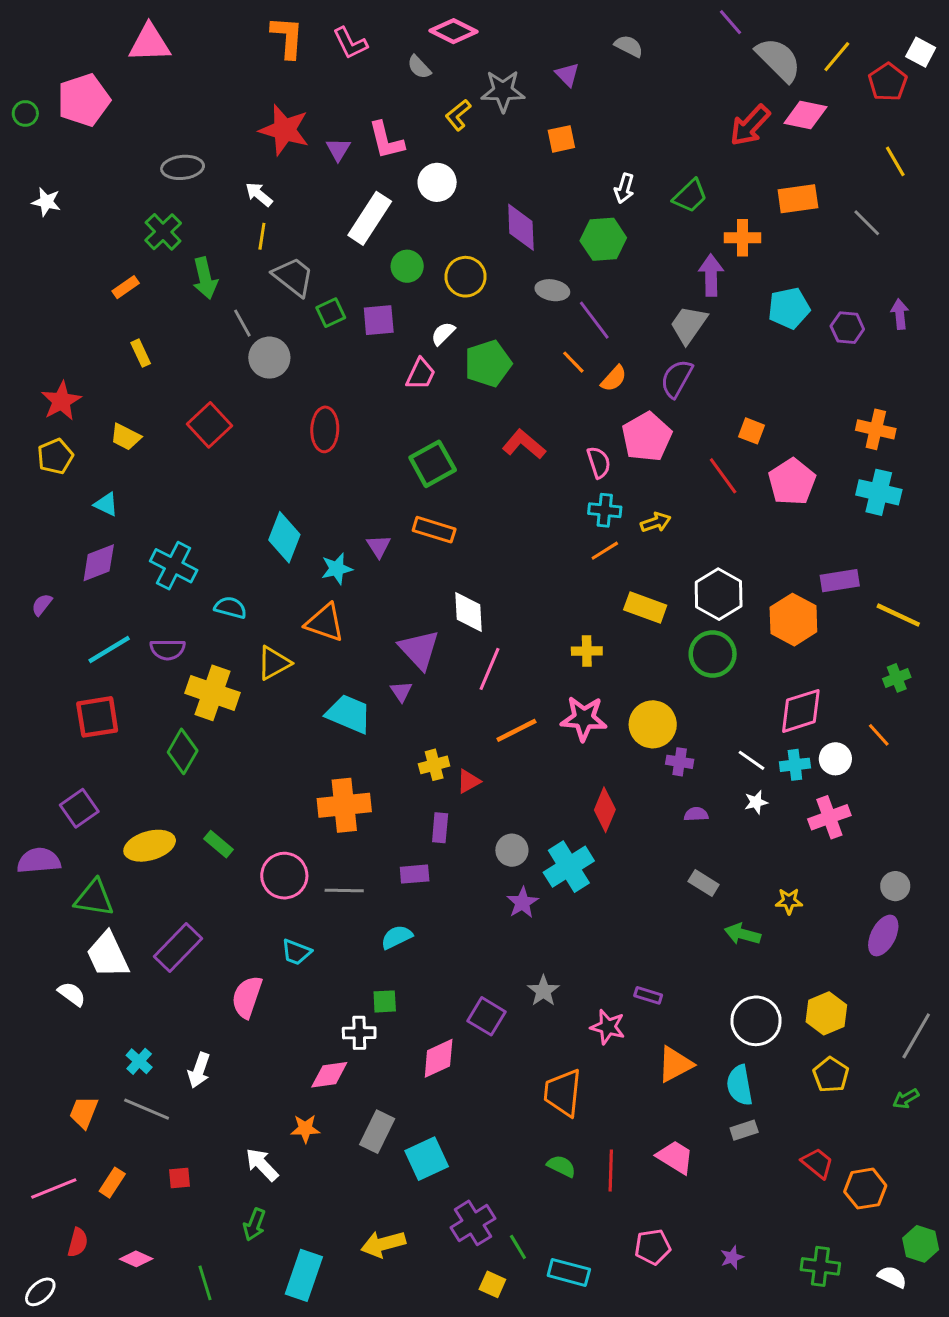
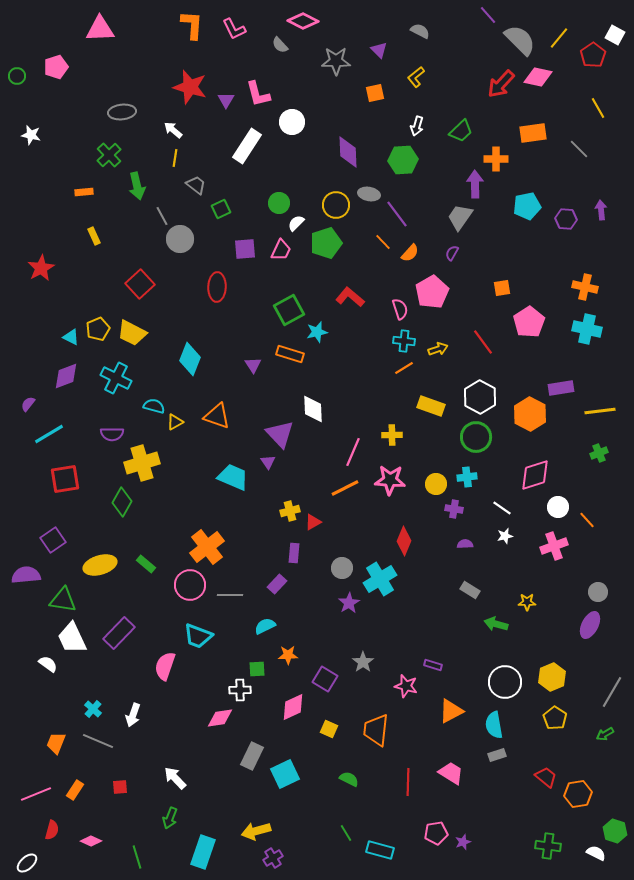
pink pentagon: (84, 100) -> (56, 67), size x0.7
yellow L-shape: (458, 115) -> (416, 77), moved
green circle: (407, 266) -> (279, 203), moved
gray trapezoid: (293, 277) -> (196, 185), size x0.7
yellow circle: (466, 277) -> (336, 205), moved
orange rectangle: (126, 287) -> (84, 192), turned 30
purple square: (379, 320) -> (245, 249), moved
purple semicircle: (677, 379) -> (452, 253), size x0.6
orange square: (752, 431) -> (502, 288), turned -30
yellow trapezoid: (126, 437) -> (132, 333), moved, size x1.4
yellow pentagon: (55, 456) -> (98, 329), moved
red line: (723, 476) -> (483, 342), moved
cyan star: (337, 569) -> (317, 332), moved
yellow line: (898, 615) -> (600, 411), turned -32
cyan line: (109, 650) -> (49, 434), moved
yellow triangle: (274, 663) -> (175, 422), moved, size x0.7
pink line: (489, 669) -> (353, 452), moved
yellow cross: (212, 693) -> (142, 463), turned -36
yellow circle: (653, 724) -> (436, 484), size x0.7
orange line: (879, 735) -> (587, 520), moved
cyan cross: (795, 765) -> (467, 477), moved
orange cross: (344, 805) -> (207, 547), moved, turned -32
purple rectangle: (415, 874) -> (277, 584), turned -42
cyan trapezoid: (296, 952) -> (198, 636), size x1.4
orange star: (305, 1129) -> (288, 655), moved
green semicircle: (561, 1166) -> (349, 779), moved
purple cross: (473, 1223) -> (273, 858), moved, size x0.7
purple star: (732, 1257) -> (463, 842), moved
yellow square: (492, 1284) -> (329, 729), moved

